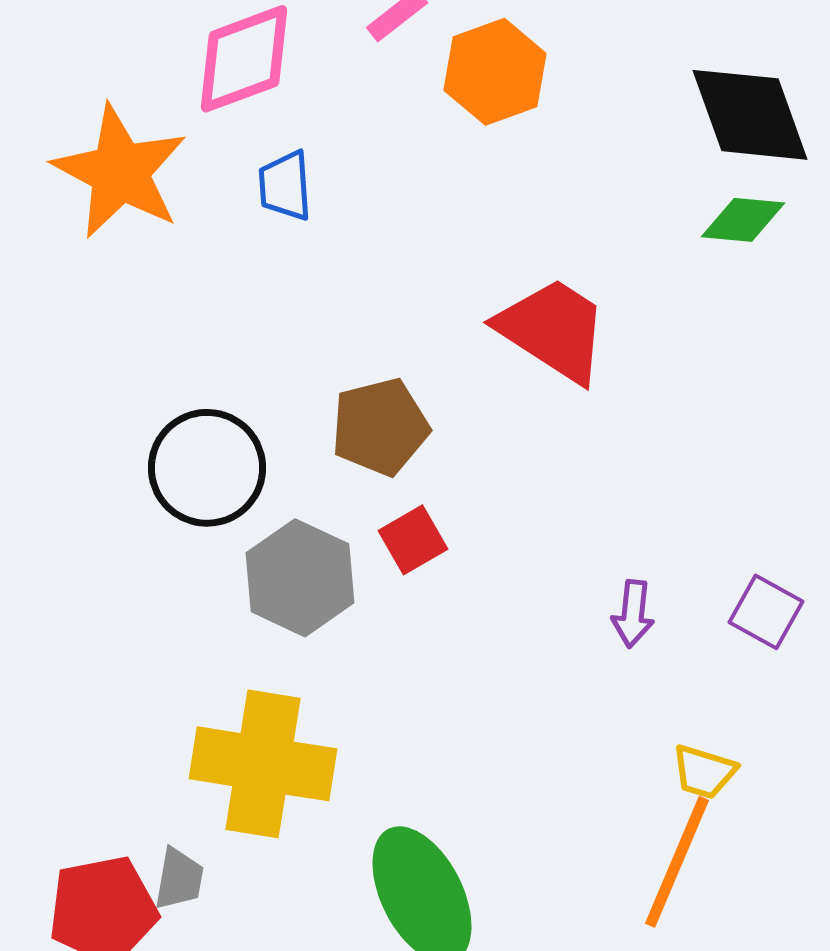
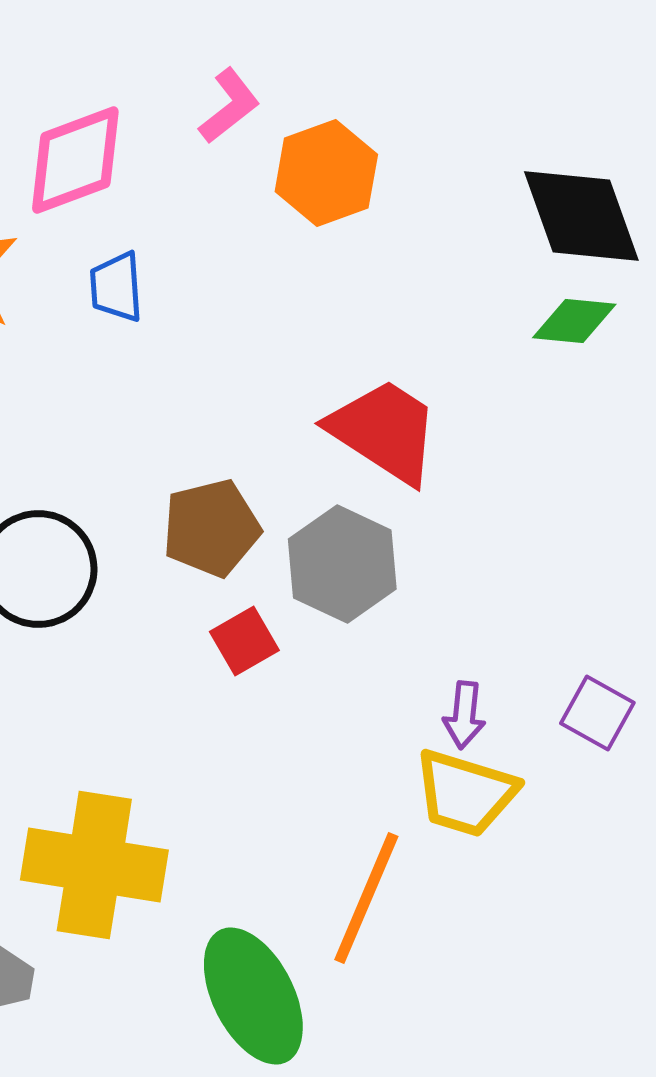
gray hexagon: (300, 578) -> (342, 564), moved
yellow trapezoid: (704, 772) -> (465, 793), moved, size x1.6
orange line: (677, 862) -> (366, 898), moved

